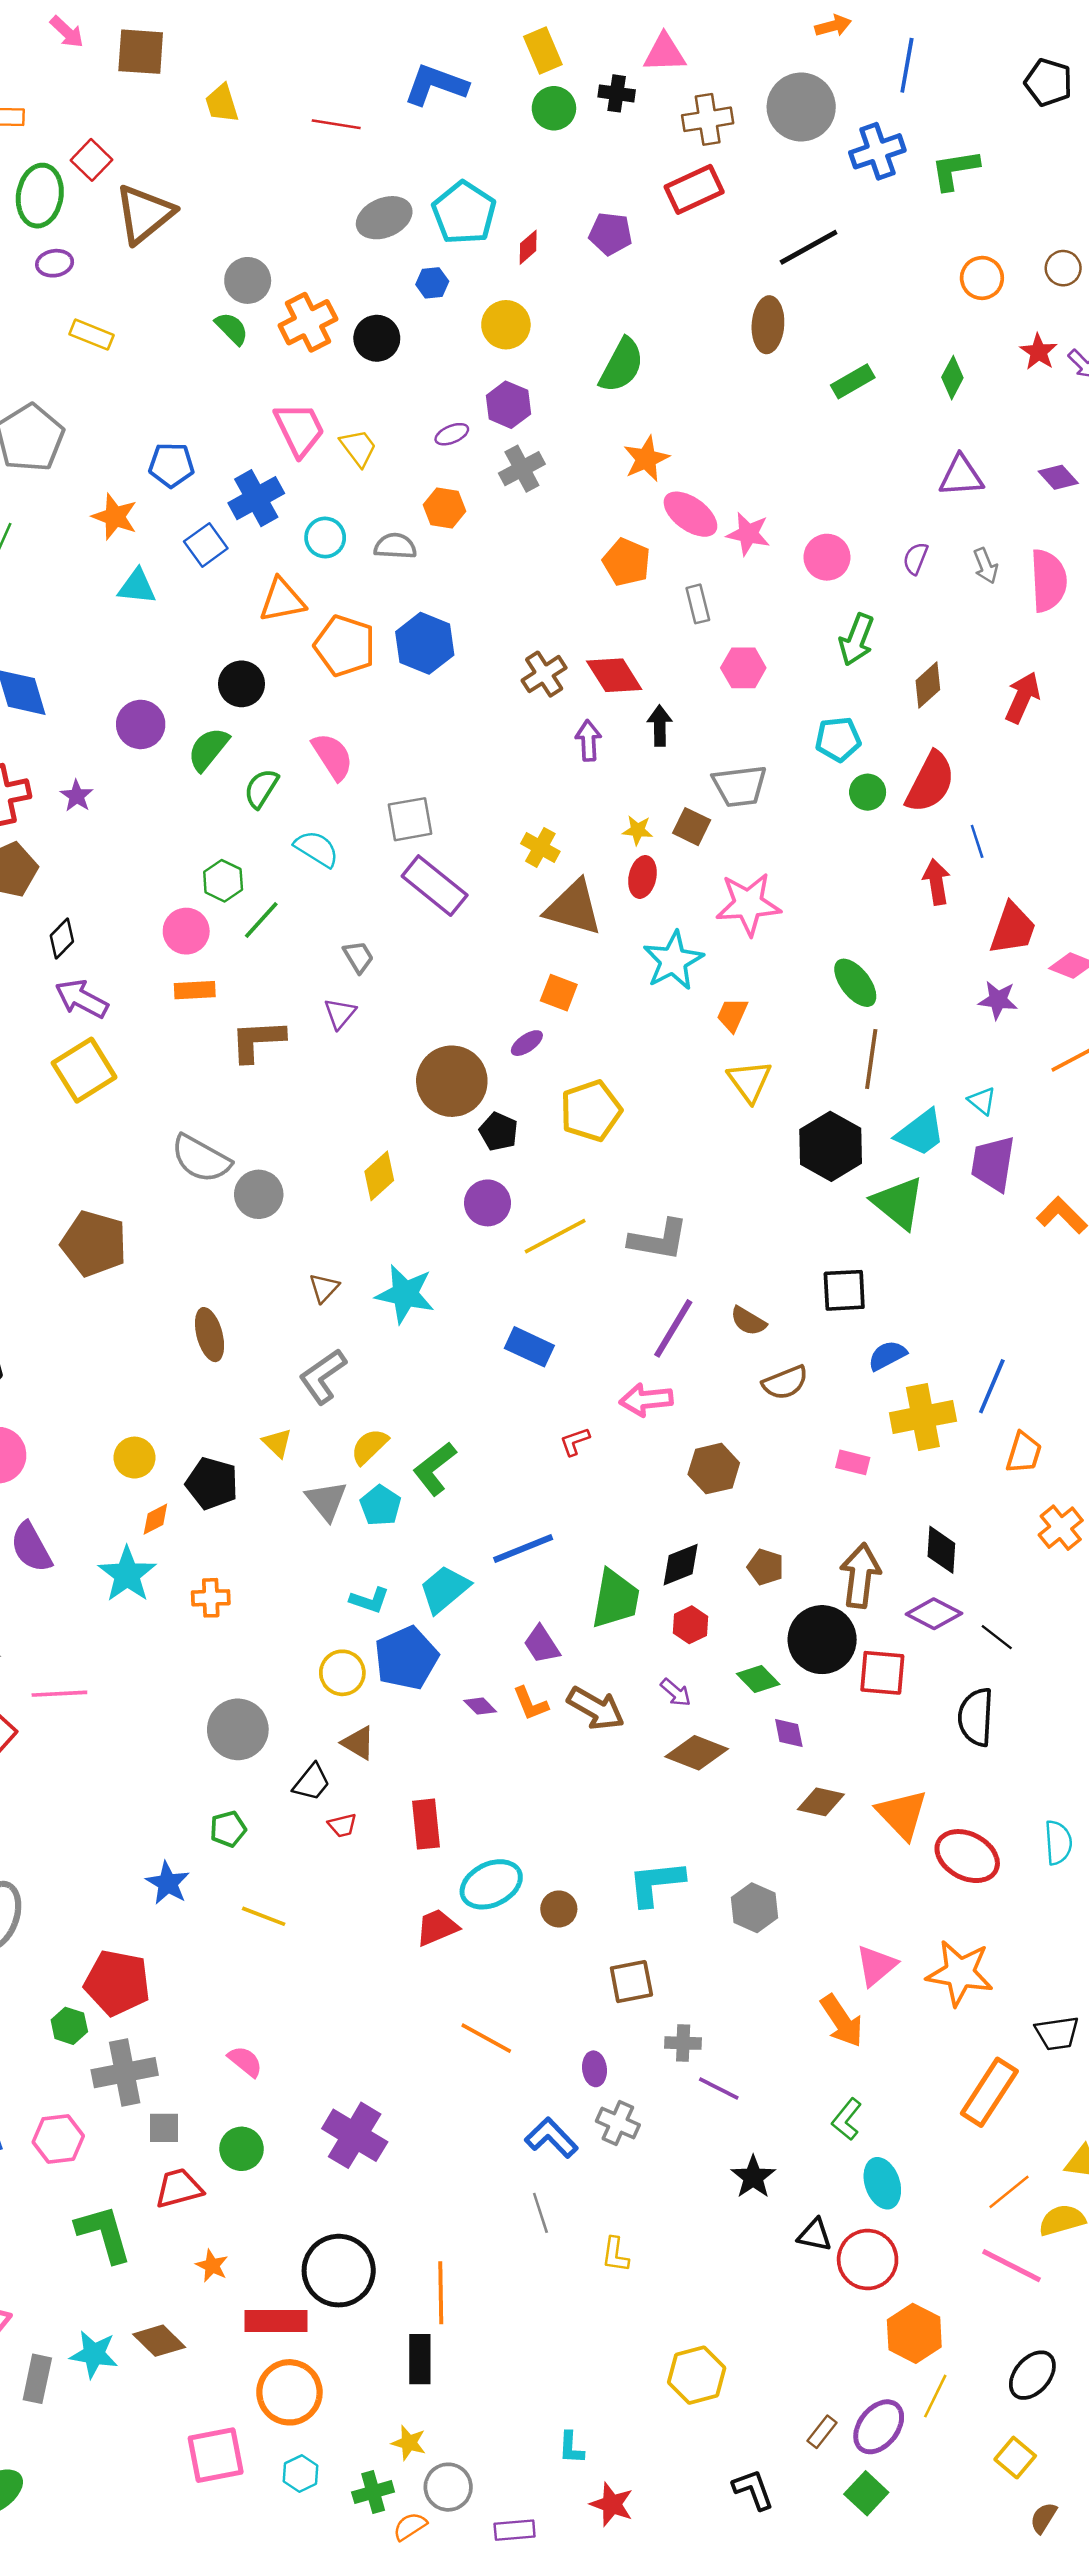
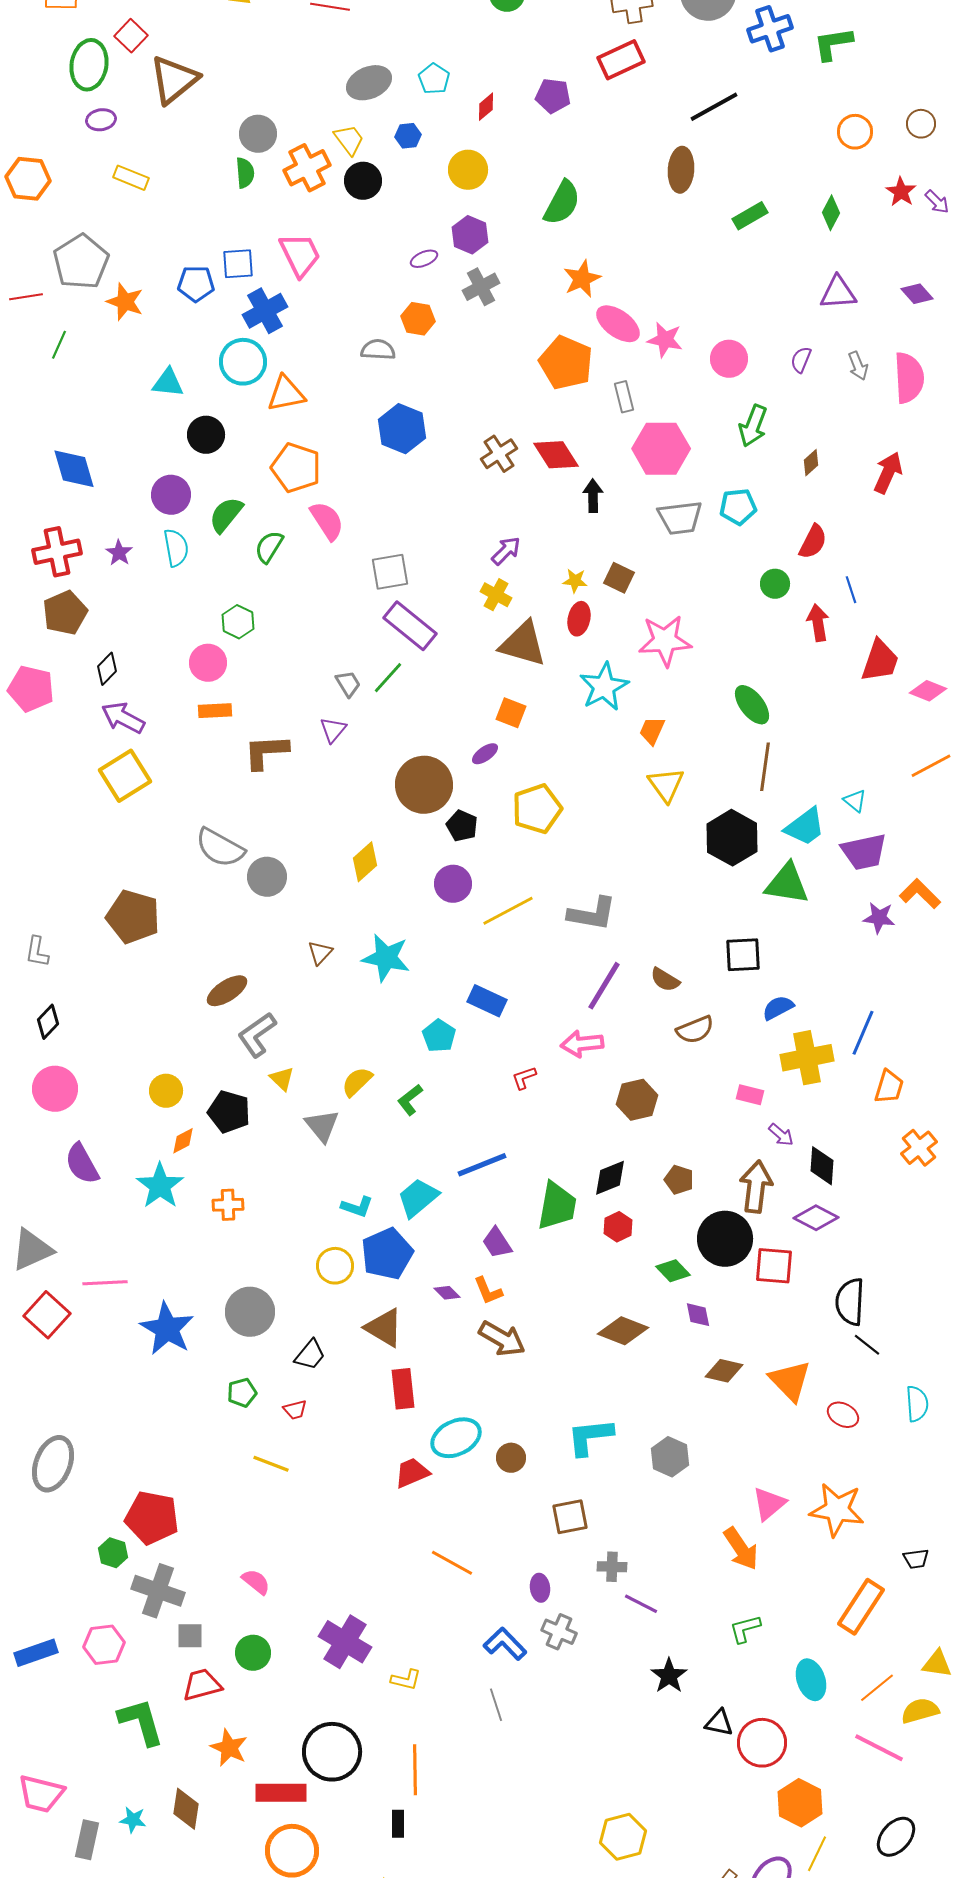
cyan pentagon: (464, 213) -> (434, 79), size x0.6
green semicircle: (232, 328) -> (245, 173), turned 40
yellow trapezoid: (358, 448) -> (349, 140), moved
orange star: (115, 517) -> (125, 302), moved
cyan circle: (325, 538) -> (243, 362), moved, size x1.4
blue square: (206, 545) -> (238, 264), moved, turned 32
orange pentagon: (626, 562) -> (566, 363), size x1.4
orange pentagon: (345, 646) -> (296, 468), moved
pink hexagon: (743, 668) -> (661, 449), size x1.6
black circle: (242, 684) -> (206, 435), moved
brown diamond: (928, 685) -> (811, 463), size x0.7
purple arrow: (588, 740) -> (506, 551), moved, turned 48
red semicircle: (930, 782) -> (813, 542), size x0.7
gray trapezoid: (740, 786) -> (680, 518), moved
green circle: (868, 792) -> (775, 584), moved
cyan semicircle: (317, 849) -> (176, 548), moved, turned 48
green line: (261, 920) -> (388, 678), moved
purple star: (998, 1000) -> (879, 918), moved
purple trapezoid: (993, 1164) -> (864, 852), turned -111
green triangle: (898, 1203) -> (787, 884), turned -30
brown ellipse: (210, 1335) -> (227, 991), turned 72
gray L-shape: (323, 1376) -> (257, 1035), moved
green L-shape: (435, 1469) -> (410, 1100), size x0.7
cyan pentagon: (380, 1506) -> (439, 1036), moved
black line: (997, 1637) -> (867, 1345), moved
purple arrow: (676, 1692) -> (781, 1135), moved
brown arrow: (596, 1708) -> (502, 1339), moved
brown triangle: (358, 1743) -> (384, 1328), moved, size x1.4
red trapezoid: (342, 1825) -> (295, 1410), moved
red ellipse: (967, 1856) -> (843, 1415), size x0.6
blue star: (168, 1883) -> (167, 1329), moved, size x1.5
black trapezoid: (1057, 2033) -> (916, 1559), size x0.7
gray cross: (125, 2073) -> (158, 1591), turned 30
green L-shape: (847, 2119) -> (745, 1629), turned 36
cyan ellipse: (882, 2183) -> (811, 1680), moved
yellow L-shape: (615, 2255) -> (406, 1680), moved, turned -84
orange star: (212, 2266) -> (229, 1748), size x1.4
brown diamond: (159, 2341) -> (186, 1809), turned 54
cyan star: (94, 2354) -> (133, 1820), size x0.7
black rectangle: (420, 2359) -> (398, 1824), size x0.7

